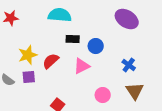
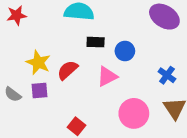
yellow star: (28, 55) -> (38, 62), turned -30
pink circle: (103, 95) -> (134, 113), size x1.5

